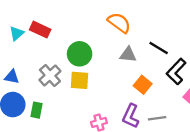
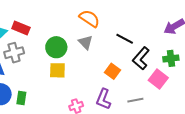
gray triangle: (128, 55) -> (85, 42), moved, turned 42
gray cross: (50, 75) -> (14, 53), moved, turned 30
gray line: (157, 118) -> (135, 100), moved

